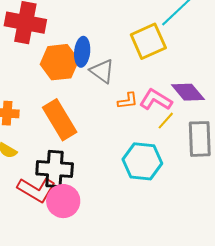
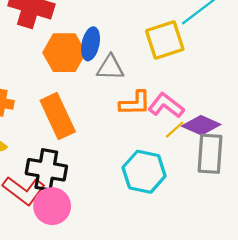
gray triangle: (102, 71) -> (110, 68), turned -40
purple diamond: (188, 92) -> (201, 125), moved, turned -32
orange L-shape: (128, 101) -> (135, 103), size x1.4

